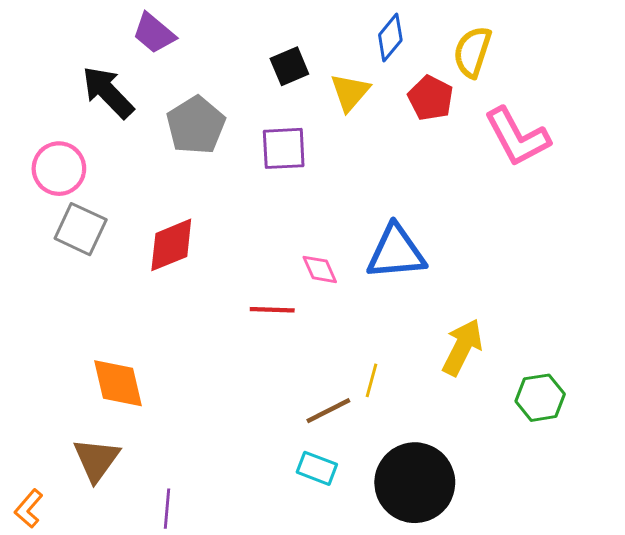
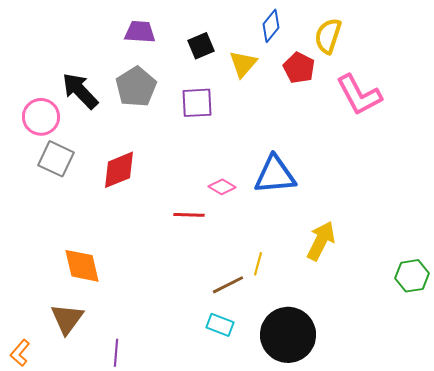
purple trapezoid: (154, 33) -> (140, 32), moved, turned 144
black arrow: (108, 92) -> (80, 91), moved
pink diamond: (320, 269) -> (222, 187), turned -36
green hexagon: (540, 398) -> (412, 276), moved

